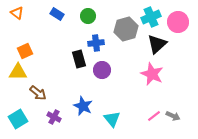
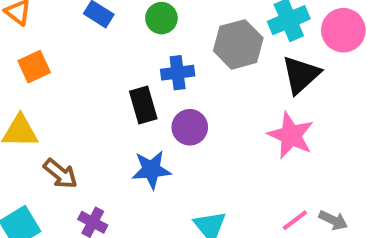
orange square: (25, 51) -> (34, 67), moved
blue star: (83, 106) -> (151, 170), moved, turned -30

